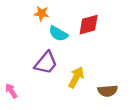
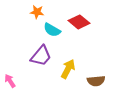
red diamond: (89, 25) -> (79, 22), turned 55

